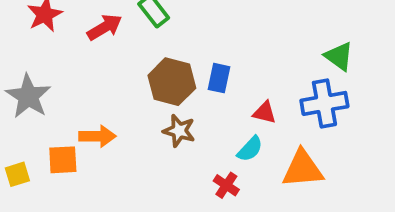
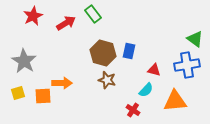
yellow square: (17, 174) -> (18, 93), moved

